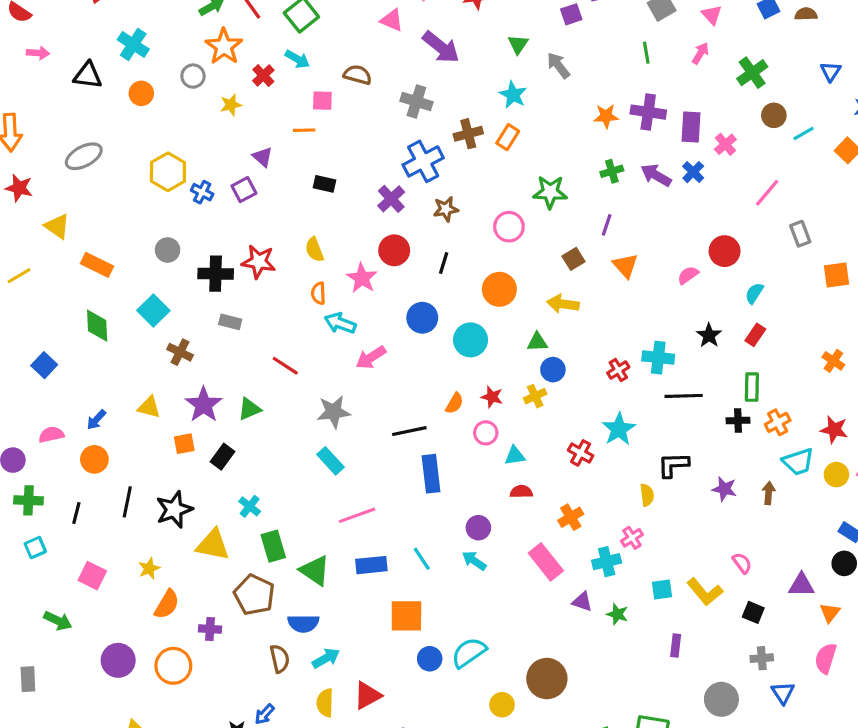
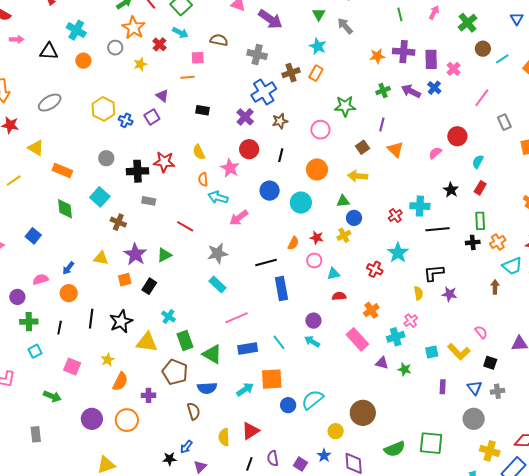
purple star: (724, 489) -> (449, 294), moved
cyan arrow: (326, 658) -> (245, 389), moved
blue triangle: (783, 693) -> (475, 388), moved

